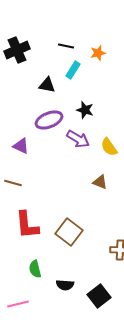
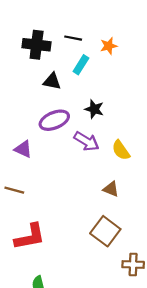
black cross: (17, 50) -> (37, 45), moved, turned 30
red L-shape: (27, 225) -> (30, 237), turned -96
brown square: (69, 232) -> (105, 231), moved

